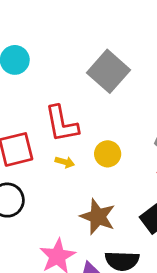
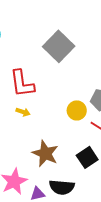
yellow circle: (108, 154) -> (77, 110), moved

